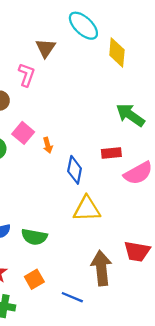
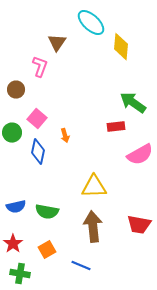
orange arrow: (48, 145) -> (65, 136), moved
red rectangle: (111, 153) -> (116, 127), moved
blue diamond: (75, 170) -> (38, 152), moved
brown arrow: (101, 268) -> (93, 227), moved

